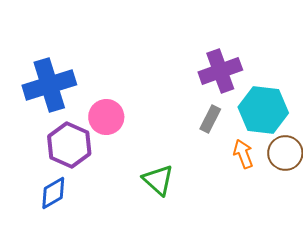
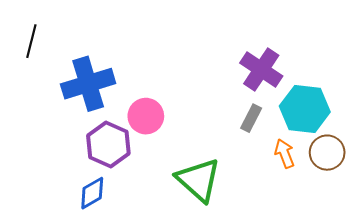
purple cross: (220, 71) -> (261, 70), turned -36
green triangle: (158, 180) -> (198, 180), size x1.4

